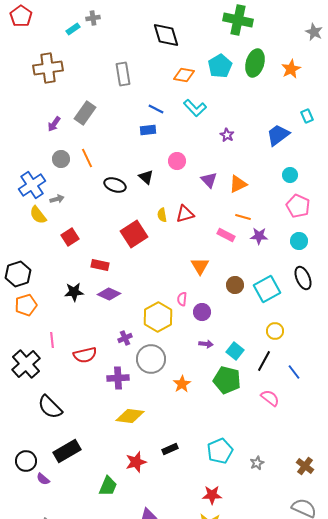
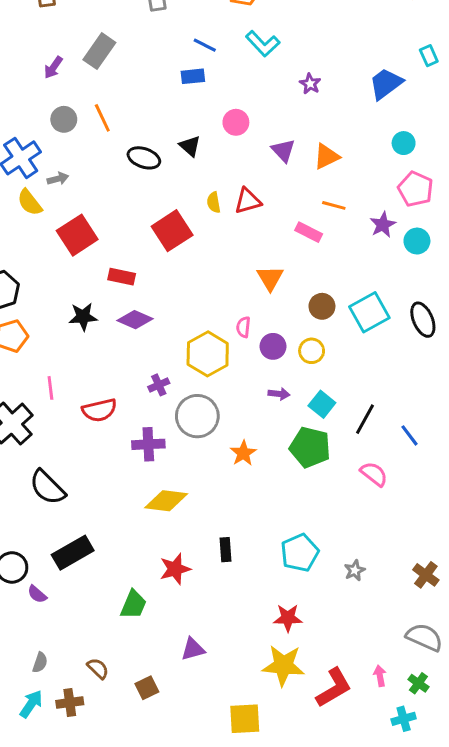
purple star: (259, 236) -> (383, 225), moved, turned -30
red square: (70, 237) -> (77, 235), size x1.5
black ellipse: (303, 278) -> (423, 320), moved
yellow circle: (275, 331) -> (312, 351), moved
black rectangle: (170, 449) -> (226, 550), turned -70

